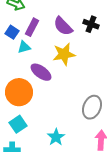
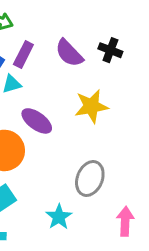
yellow star: (64, 54) -> (91, 106), moved
gray ellipse: (92, 107) -> (90, 179), moved

